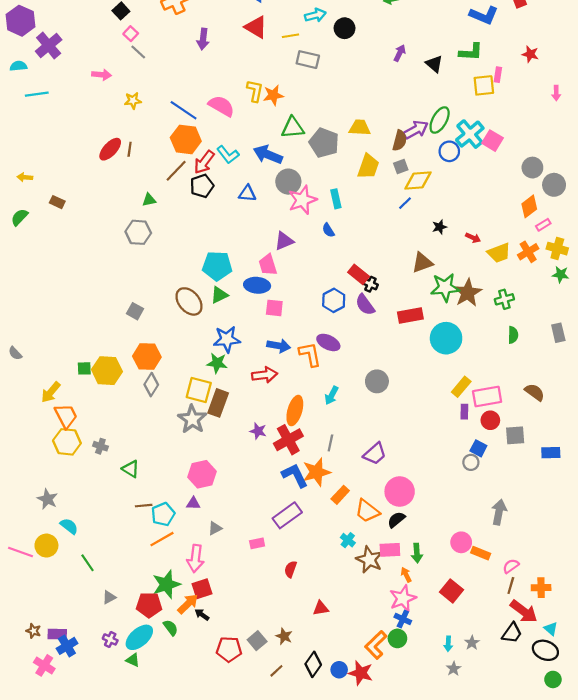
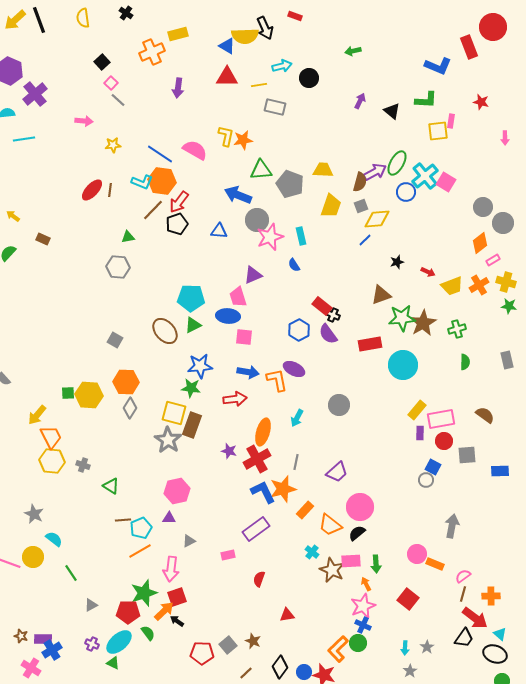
red triangle: (256, 27) -> (227, 77), turned -30
cyan L-shape: (228, 155) -> (142, 182), moved, turned -30
yellow arrow: (25, 177) -> (13, 216), turned 32

